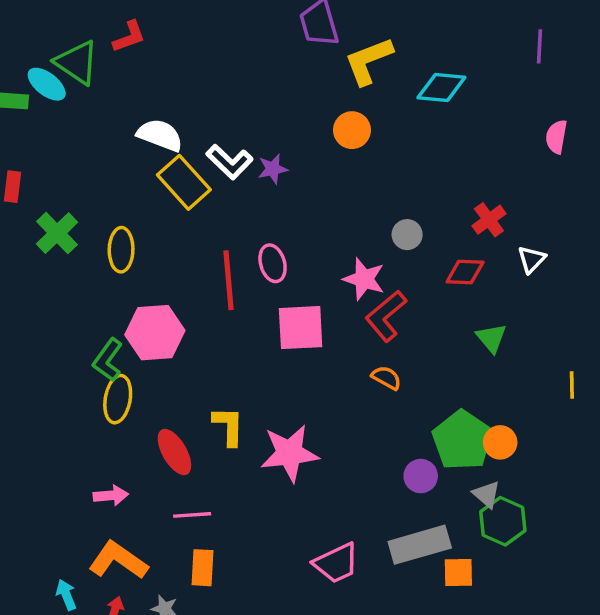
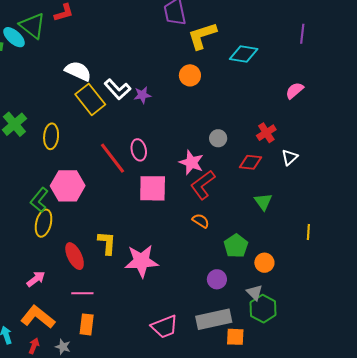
pink semicircle: (556, 137) -> (295, 91), moved, turned 36
red line: (229, 280) -> (112, 158), turned -36
green pentagon: (462, 440) -> (236, 246), moved, size x0.7
pink arrow: (111, 495) -> (36, 279), turned -36

